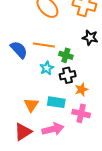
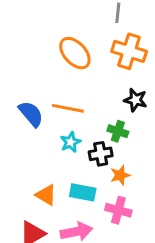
green cross: (66, 55) -> (118, 131), moved
orange triangle: (31, 105) -> (46, 195), turned -35

